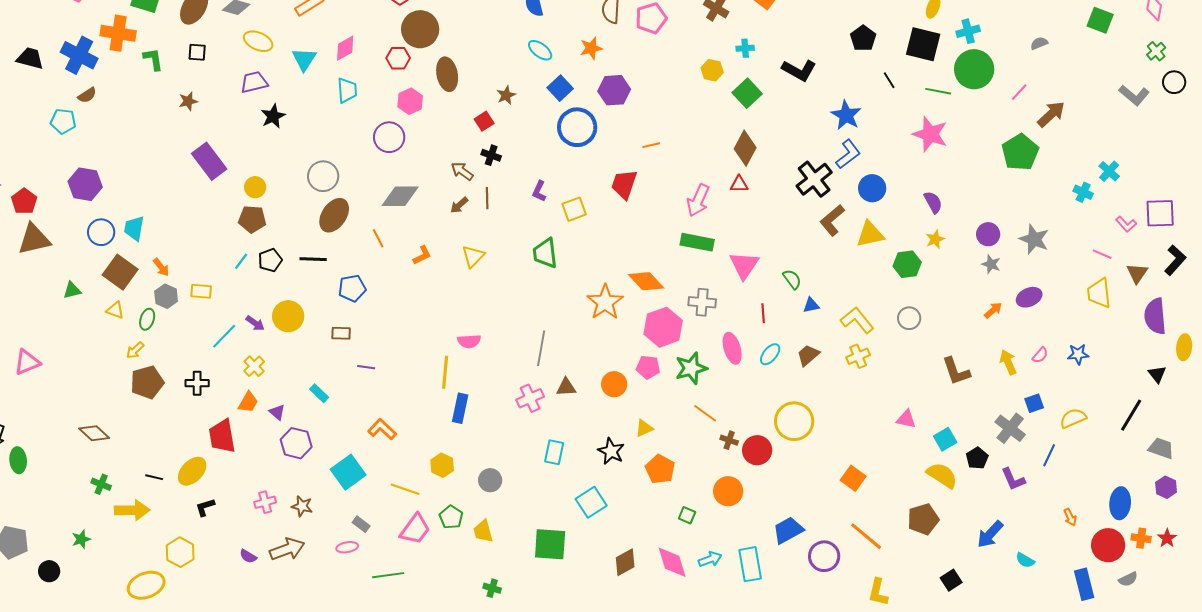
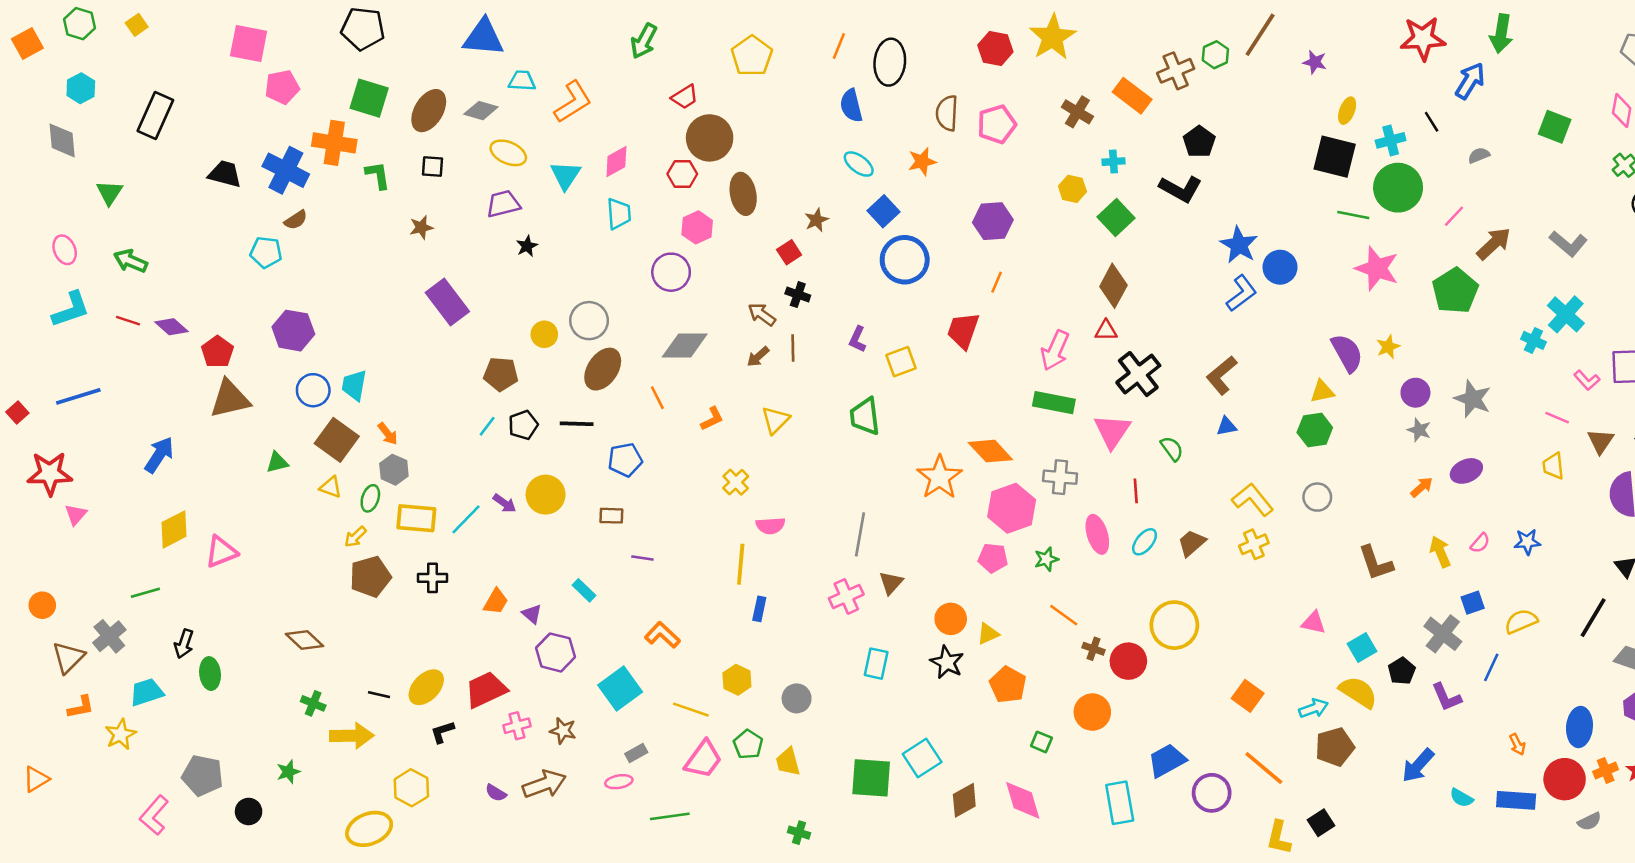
black pentagon: (863, 38) -> (1199, 142), moved
black line: (889, 80) -> (1432, 122), moved
purple hexagon: (614, 90) -> (993, 221), moved
gray L-shape: (1134, 95) -> (1568, 244), moved
black star: (273, 116) -> (527, 246), size x0.7
pink star: (930, 134) -> (1377, 268), moved
orange line: (651, 145) -> (997, 282), turned -54
cyan cross: (1109, 171) -> (1566, 314), size x1.4
black cross: (814, 179) -> (1138, 374), moved
yellow circle: (255, 187) -> (544, 334), moved
blue circle: (872, 188) -> (1280, 267), moved
purple semicircle: (933, 202) -> (1347, 353), size x1.4
yellow triangle: (870, 234) -> (1322, 391), moved, size x0.7
yellow star: (935, 239) -> (1388, 347), moved
yellow rectangle: (201, 291) -> (416, 518), moved, size x1.5
yellow trapezoid: (1099, 293) -> (1553, 466), size x0.7
blue triangle: (811, 305) -> (1227, 426), moved
yellow cross: (254, 366) -> (736, 482), moved
green star: (691, 368) -> (1046, 559), size x0.6
orange circle: (614, 384) -> (951, 619), moved
brown triangle: (566, 387) -> (891, 583), turned -45
blue rectangle: (460, 408) -> (759, 609), size x0.7
red trapezoid: (222, 436) -> (486, 690), moved, turned 75
cyan square: (591, 502) -> (922, 758), moved
gray rectangle: (361, 524) -> (636, 753), turned -66
orange cross: (1141, 538) -> (1606, 770), turned -30
cyan arrow: (710, 559) -> (1314, 708), moved
black square: (951, 580) -> (1321, 823), moved
blue rectangle: (1084, 584) -> (1516, 800), moved, turned -72

